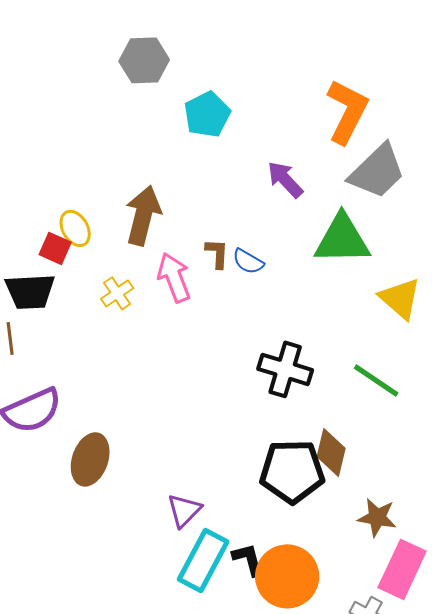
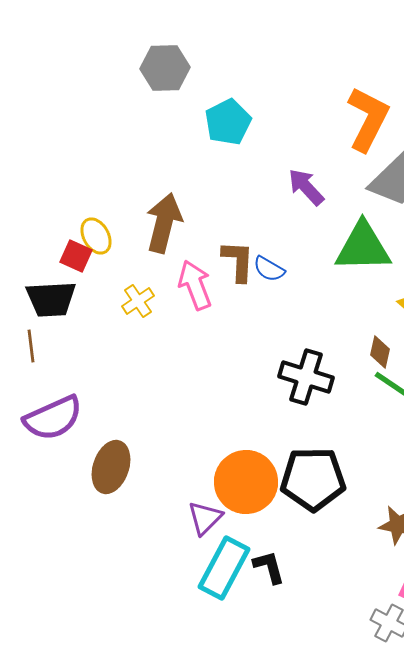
brown L-shape: (217, 253) -> (238, 261), size x1.4
brown diamond: (331, 452) -> (380, 352), moved, size x0.7
orange circle: (287, 576) -> (246, 482), moved

